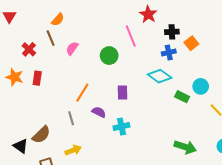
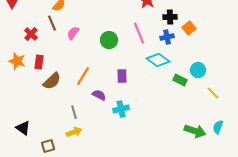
pink line: (131, 36) -> (139, 33), moved
gray line: (71, 118) -> (74, 112), moved
brown semicircle: (41, 135) -> (52, 81), moved
green arrow: (185, 147) -> (195, 131), moved

